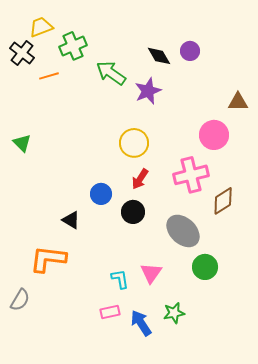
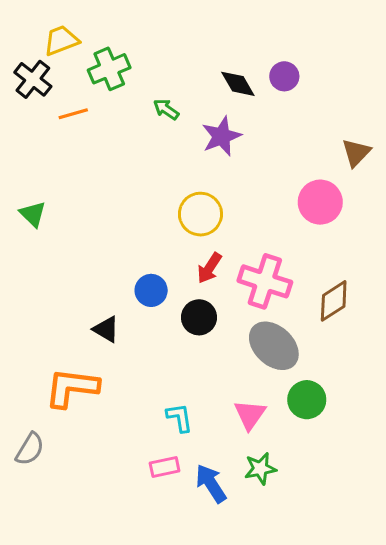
green arrow: (111, 73) -> (166, 109), size x0.6
brown triangle: (238, 102) -> (356, 153), turned -45
pink cross: (191, 175) -> (265, 281), moved, turned 32
pink triangle: (151, 273) -> (250, 415), moved

